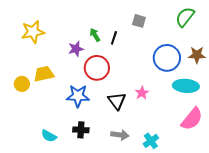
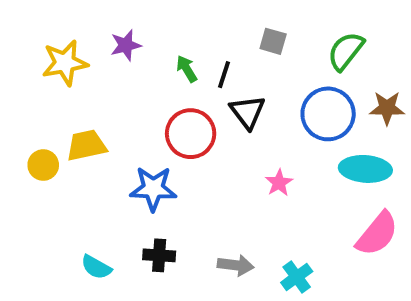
green semicircle: (185, 17) -> (346, 51), moved
purple star: (76, 49) -> (126, 45), moved
black triangle: (117, 101) -> (248, 112), moved

